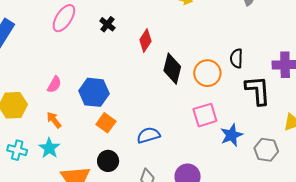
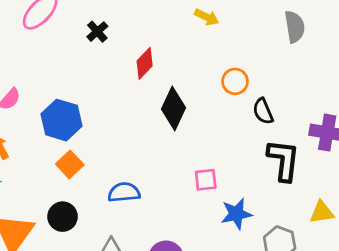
black semicircle: (236, 58) -> (263, 111), turned -36
orange circle: (207, 73) -> (235, 81), moved, size x0.7
pink square: (205, 115) -> (206, 180), size x0.7

